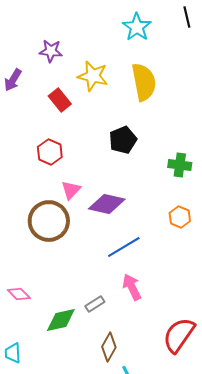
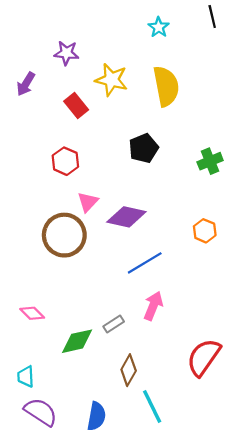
cyan star: (137, 27) -> (159, 27), size x0.7
green cross: (180, 165) -> (210, 161), moved, turned -30
pink arrow: (132, 287) -> (153, 306), turned 48

